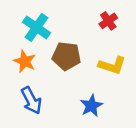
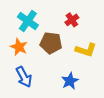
red cross: (108, 21) -> (72, 20), moved

